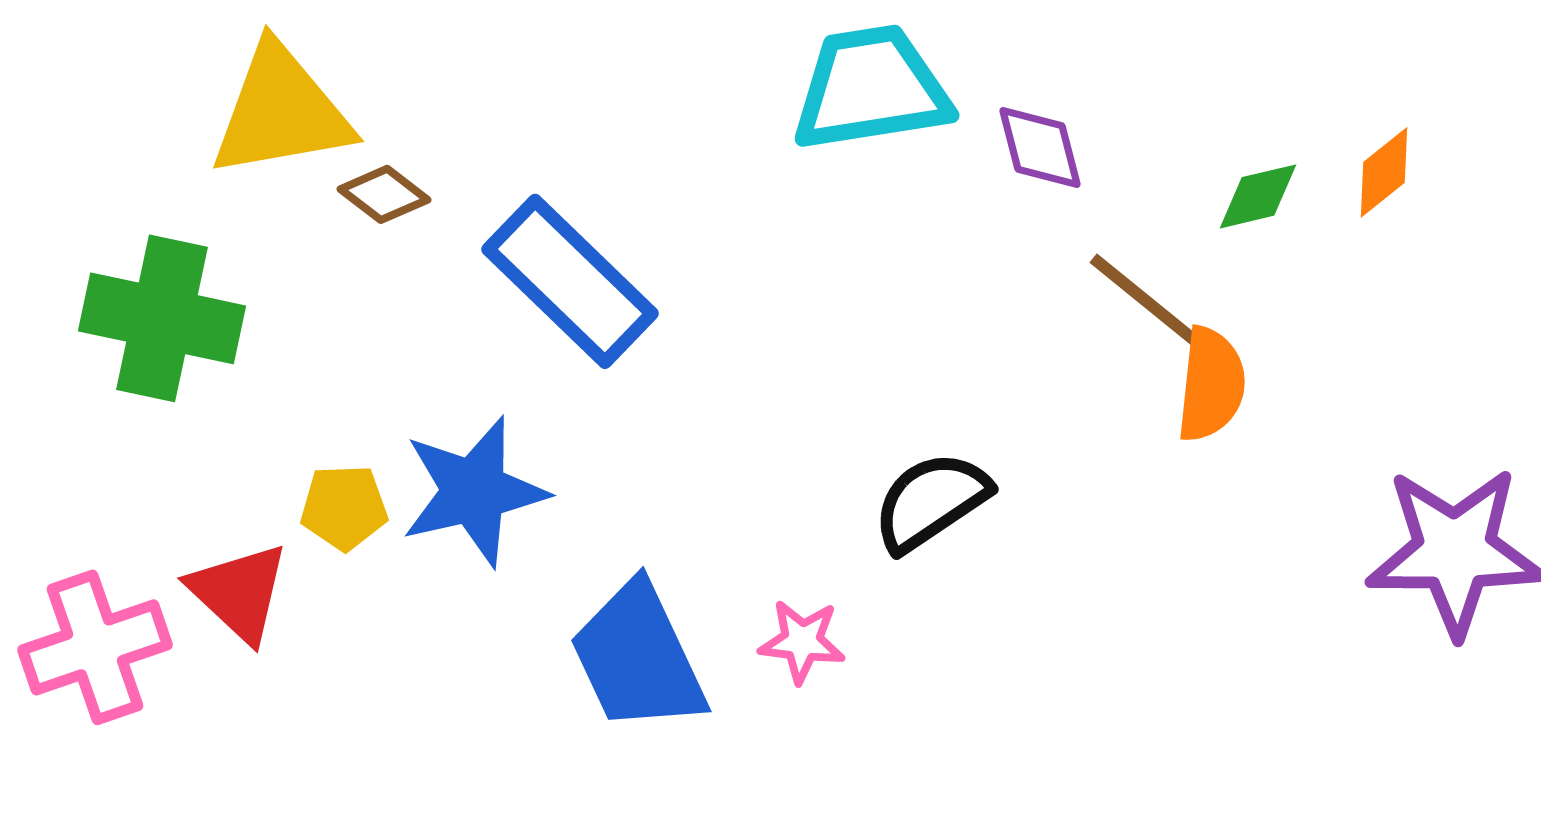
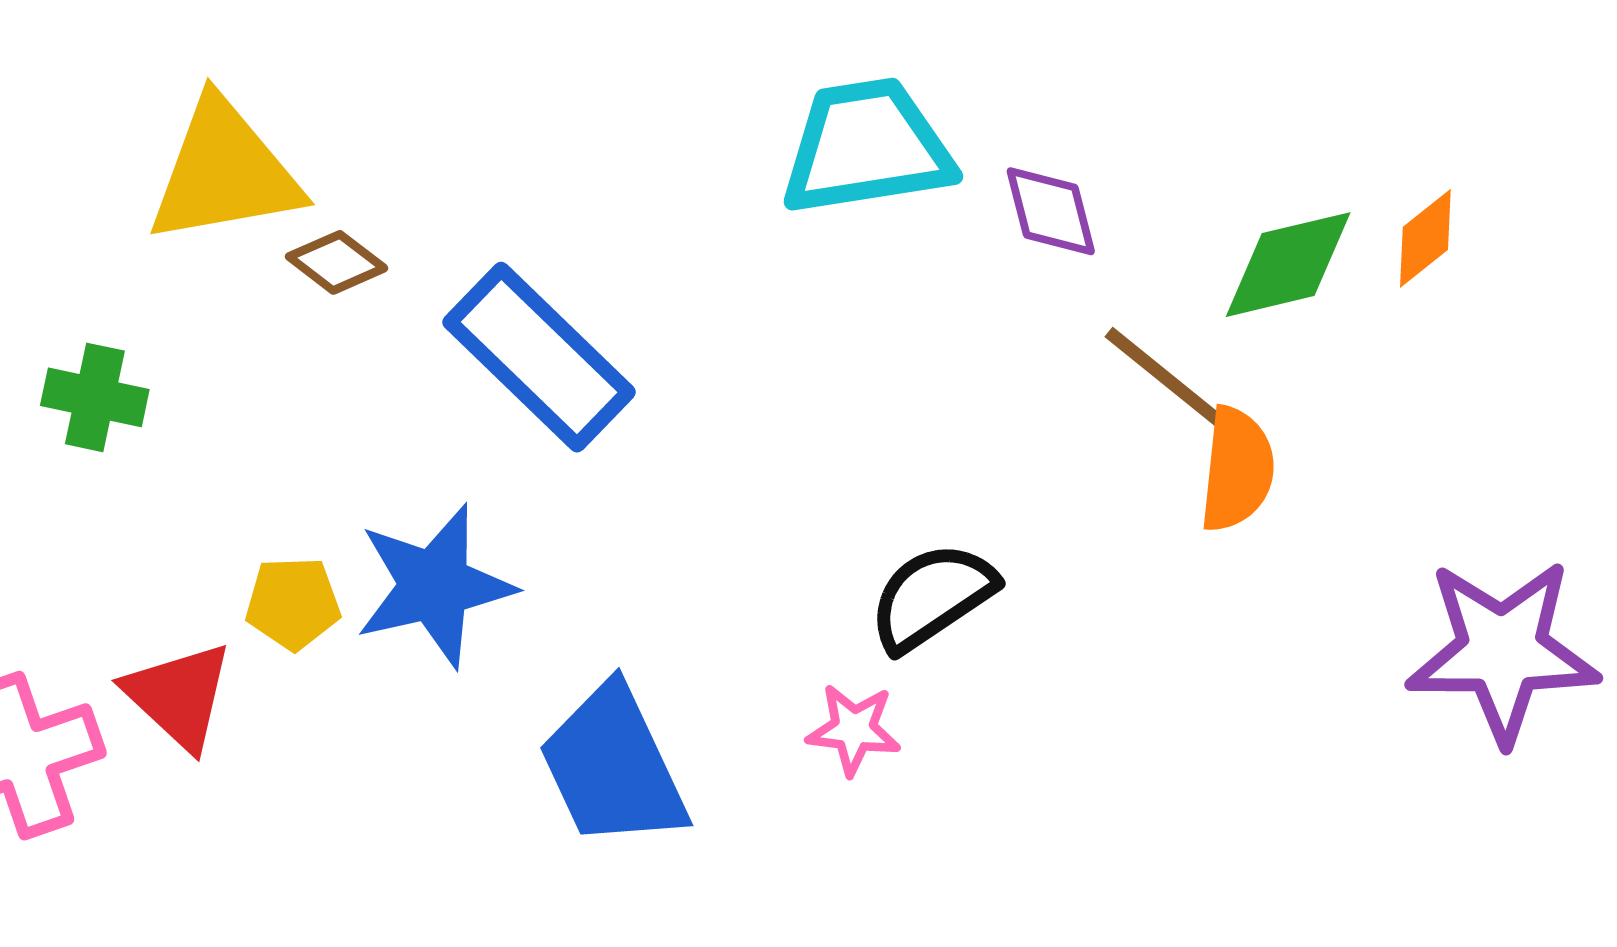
green diamond: (1258, 196) -> (1288, 265), size x1.5
green cross: (162, 318) -> (95, 397), size x0.6
pink star: (802, 641) -> (854, 729), moved

